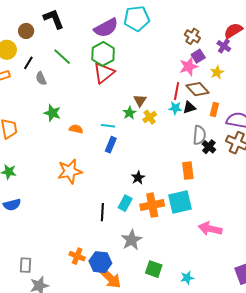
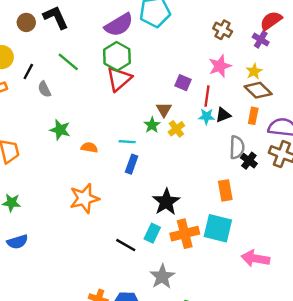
brown circle: (26, 31) -> (26, 22), moved
purple square: (198, 56) -> (183, 83), moved, turned -32
brown diamond: (198, 89) -> (258, 90), moved
black star: (138, 178) -> (166, 202), size x1.6
cyan square: (180, 202) -> (218, 228), turned 30
black line: (102, 212) -> (126, 245), turned -60

